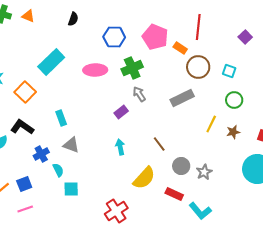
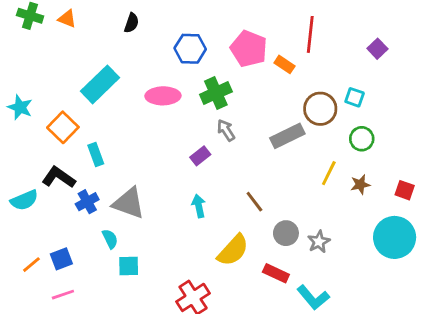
brown circle: (198, 67) -> (320, 109), moved
cyan rectangle: (61, 118) -> (96, 154), moved
gray triangle: (71, 145) -> (129, 203), size x1.4
blue cross: (41, 154) -> (87, 202), moved

